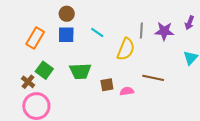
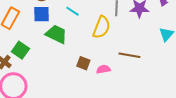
green trapezoid: (80, 71) -> (56, 34), moved, turned -150
brown square: (107, 85) -> (83, 63), turned 32

